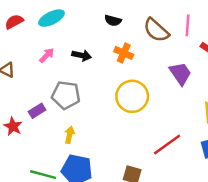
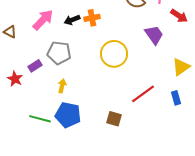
orange cross: (124, 53) -> (92, 18), moved, turned -35
pink arrow: (47, 55) -> (43, 20), size x1.6
black arrow: (82, 55) -> (72, 20), turned 147

